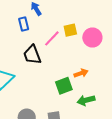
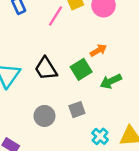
black trapezoid: (32, 55) -> (46, 69), moved

